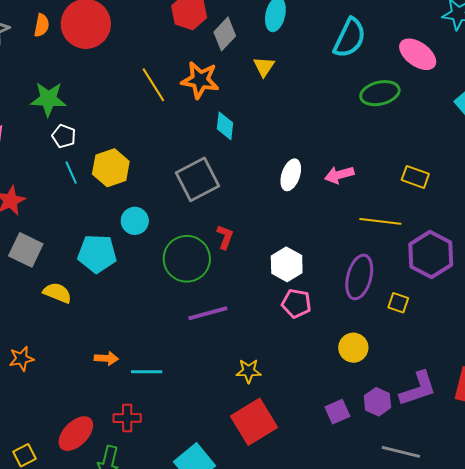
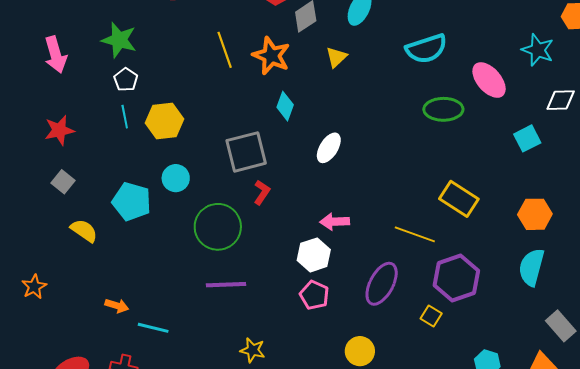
cyan semicircle: (350, 38) -> (426, 49), turned 33
white ellipse: (291, 175) -> (329, 148), moved
pink arrow: (339, 175) -> (335, 222), moved
yellow rectangle: (415, 177) -> (459, 199), size x1.4
red L-shape: (225, 237) -> (262, 192), moved
gray square: (26, 250) -> (63, 182), size x0.7
yellow square: (398, 303) -> (431, 316), moved
orange star: (21, 359) -> (34, 287), turned -30

